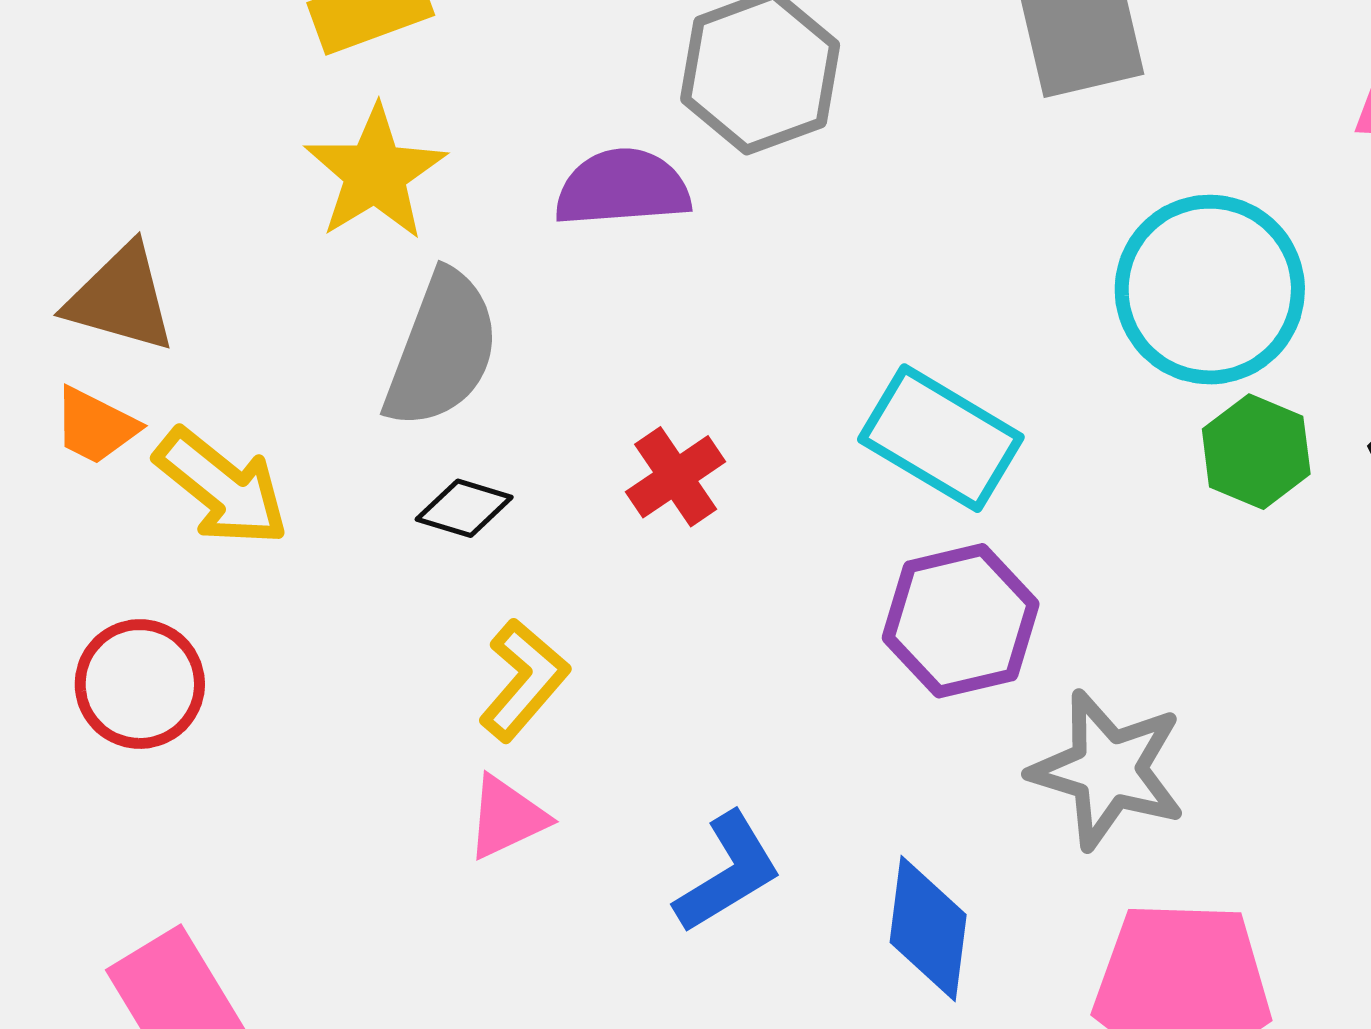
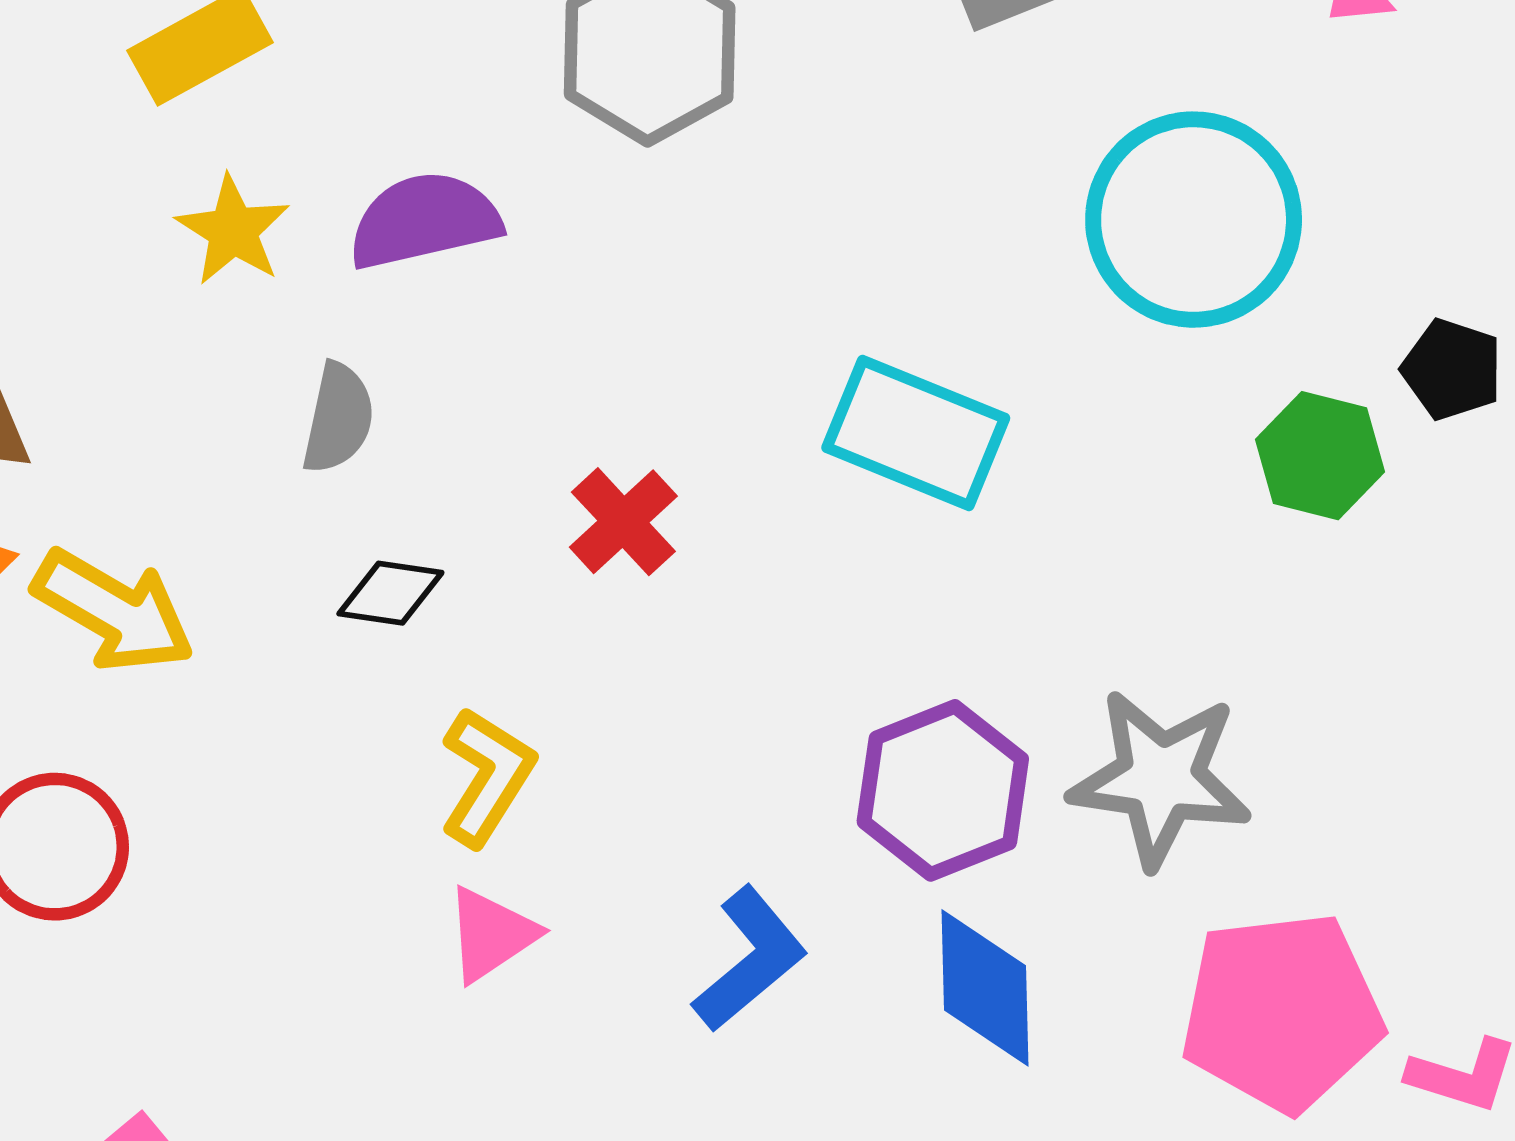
yellow star: (375, 173) -> (233, 230), size x0.7
purple semicircle: (623, 188) -> (424, 221), moved
gray semicircle: (442, 350) -> (338, 418), size x0.6
green hexagon: (1256, 452) -> (1320, 456), moved
purple hexagon: (961, 621) -> (943, 790), moved

